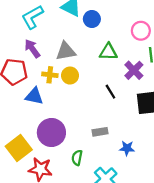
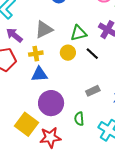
green triangle: (108, 52) -> (79, 33), moved
yellow circle: (70, 76) -> (68, 53), moved
blue triangle: (34, 96) -> (39, 74), moved

